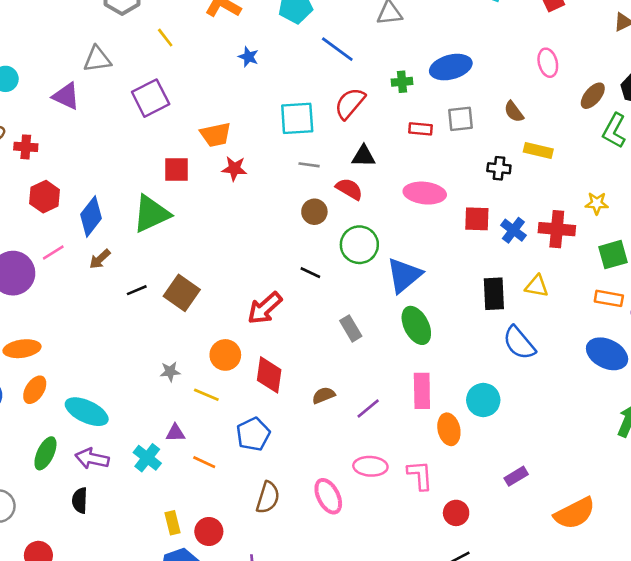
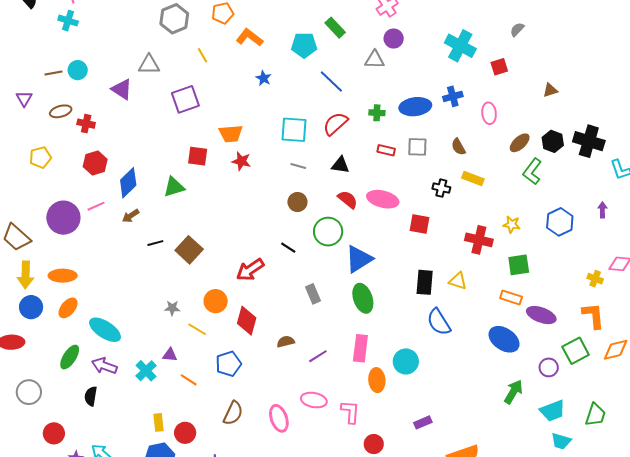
red semicircle: (349, 189) -> (348, 199), moved
green triangle: (151, 214) -> (174, 187), size x0.7
blue cross: (513, 230) -> (453, 96), moved, turned 30

